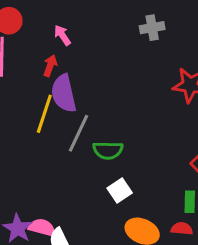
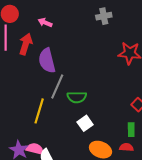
pink arrow: (62, 35) -> (45, 23), turned -32
red arrow: (50, 66) -> (26, 44), moved, size x1.5
yellow line: (44, 114) -> (39, 111), moved

